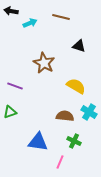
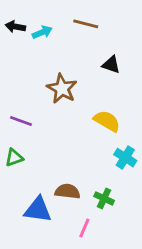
black arrow: (11, 11) -> (15, 27), moved
brown semicircle: (65, 116) -> (67, 191), moved
blue triangle: (38, 142) -> (38, 210), moved

